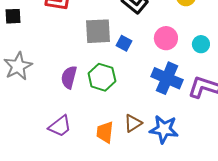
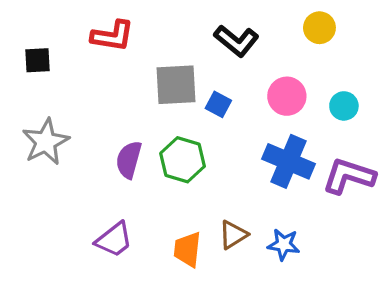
blue star: (164, 129) -> (284, 245), size x0.7

